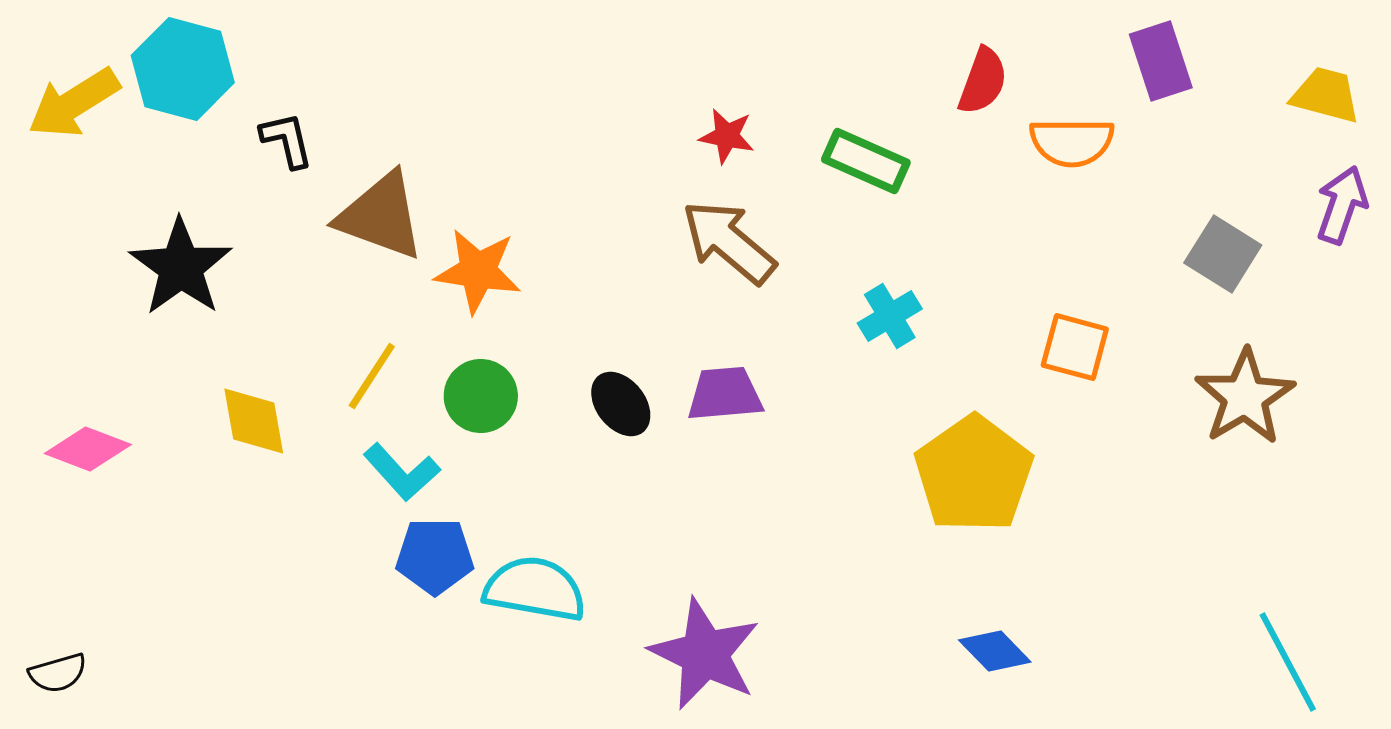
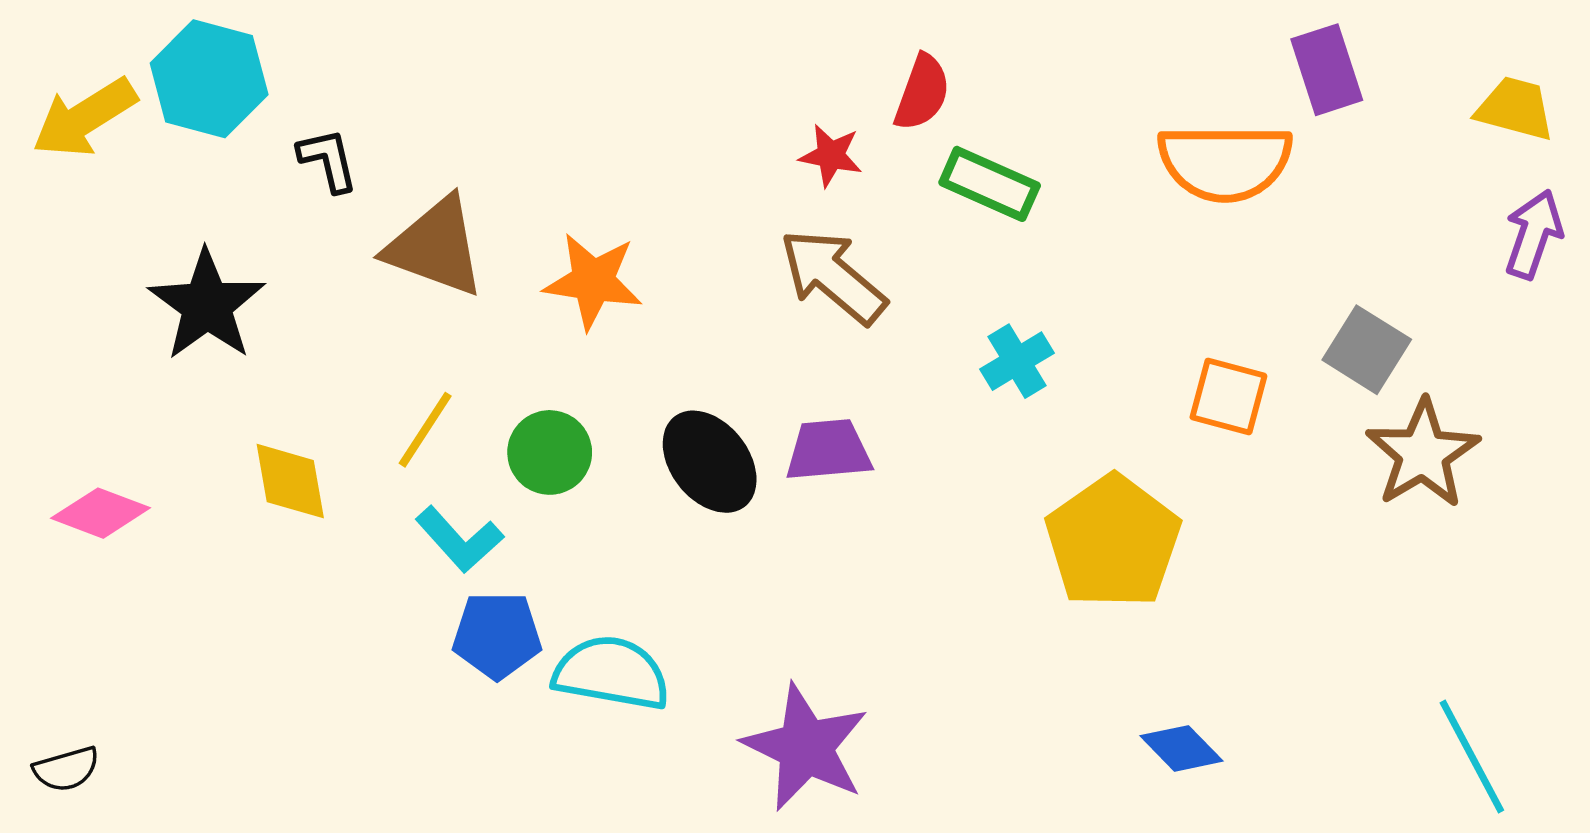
red semicircle: (983, 81) -> (922, 93), moved
orange semicircle: (1072, 142) -> (1225, 162), size x1.4
gray square: (1223, 254) -> (1367, 350), moved
orange star: (478, 271) -> (593, 281), moved
black ellipse: (621, 404) -> (710, 462), size x1.4
blue diamond: (995, 651) -> (1182, 748), moved

